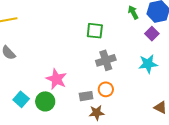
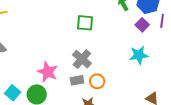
gray cross: (106, 60) -> (82, 59), moved, turned -30
gray rectangle: (86, 96) -> (77, 80), moved

